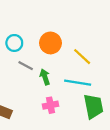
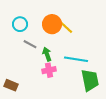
yellow line: (82, 57) -> (65, 26), moved
pink cross: (50, 105) -> (49, 70), moved

